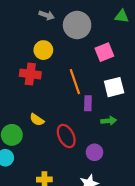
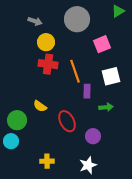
gray arrow: (47, 15) -> (35, 21), moved
green triangle: (122, 16) -> (118, 11), turned -40
red cross: (30, 74) -> (48, 64), moved

